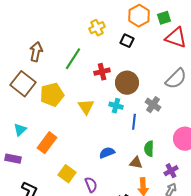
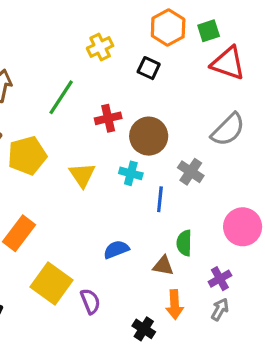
yellow square: (67, 174) -> (51, 283), size x1.4

